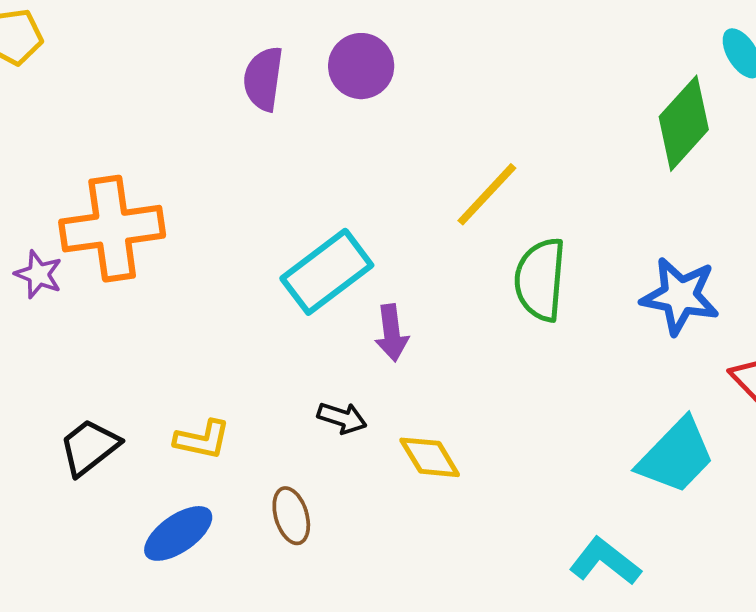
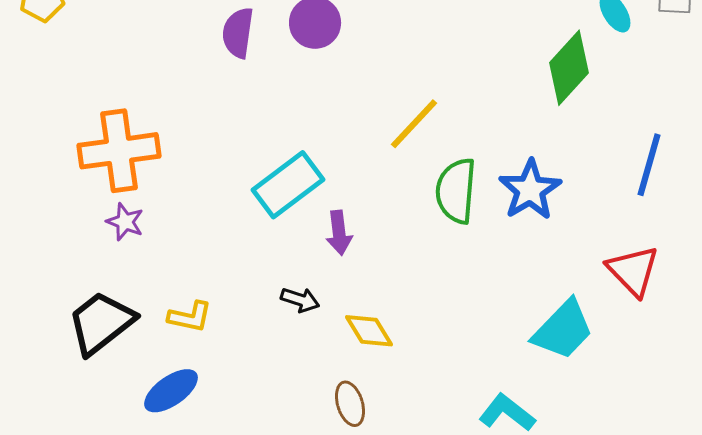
purple star: (38, 274) -> (125, 222), moved
blue star: (680, 296) -> (530, 190), moved, turned 30
black trapezoid: (89, 447) -> (101, 323), size x1.4
brown ellipse: (291, 516) -> (350, 404), moved

